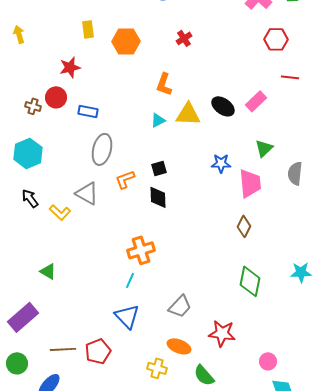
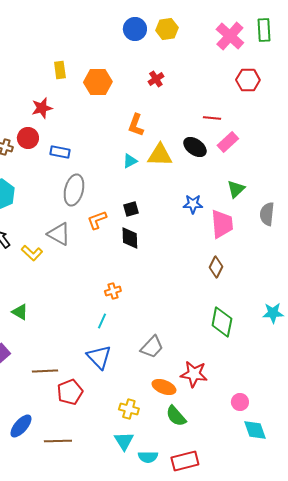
red line: (290, 77) -> (212, 118), moved
orange cross: (141, 250) -> (113, 291), size x0.6
orange ellipse: (179, 346) -> (164, 387), moved
brown line: (63, 349) -> (45, 371), moved

